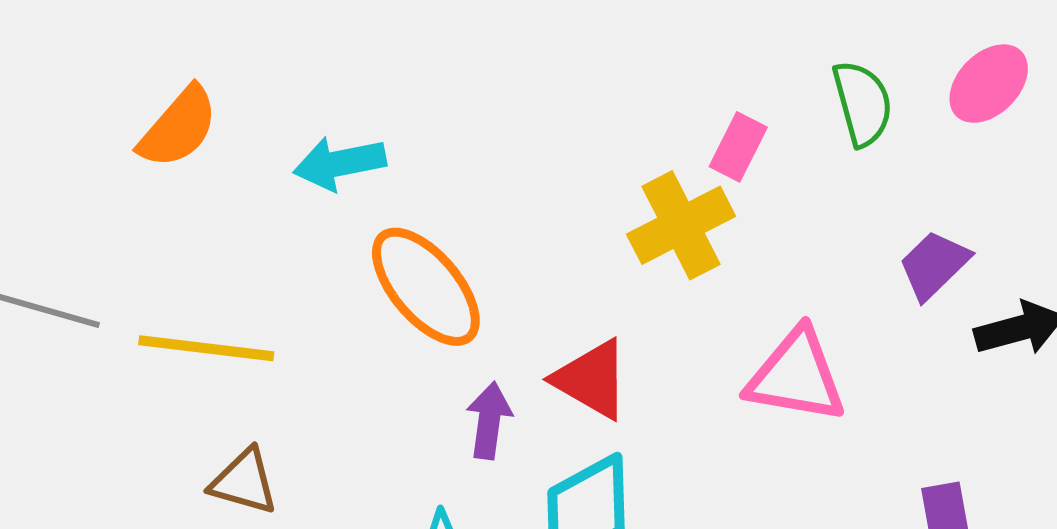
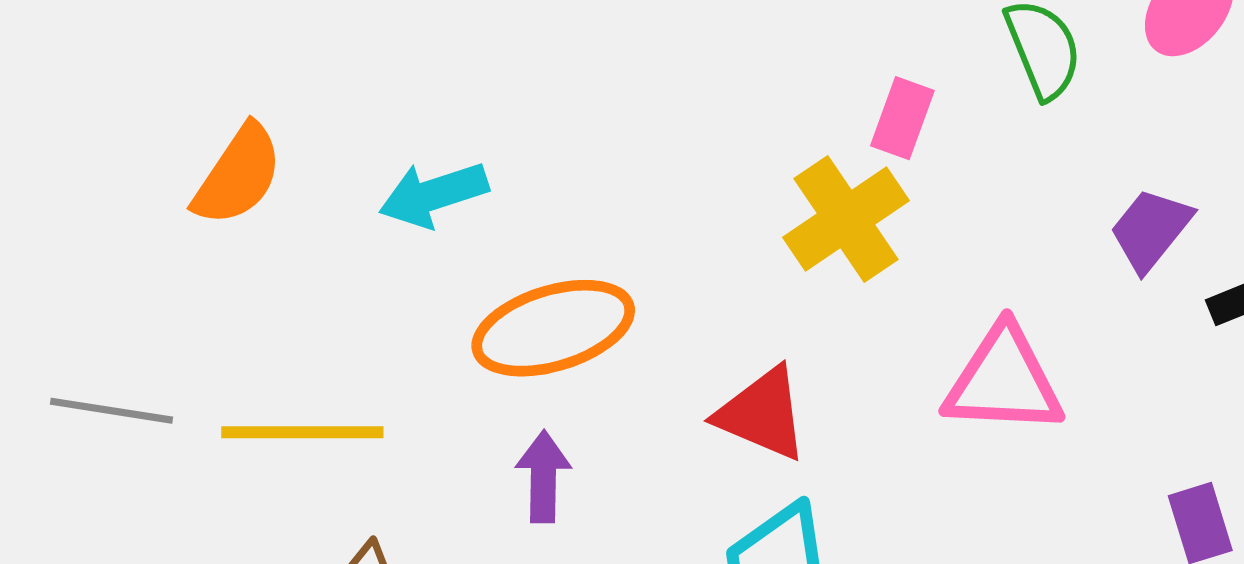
orange ellipse: (426, 287) -> (553, 328), turned -60
purple arrow: (489, 420) -> (543, 477), moved

